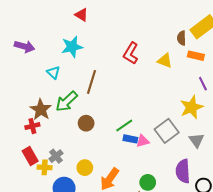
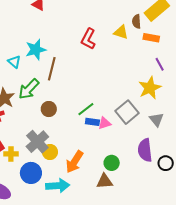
cyan star: (72, 47) -> (36, 50), moved
yellow triangle: (165, 61) -> (121, 32), moved
gray cross: (56, 156) -> (37, 142), moved, size x1.6

